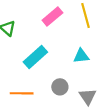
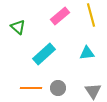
gray circle: (60, 87) -> (58, 88), moved

